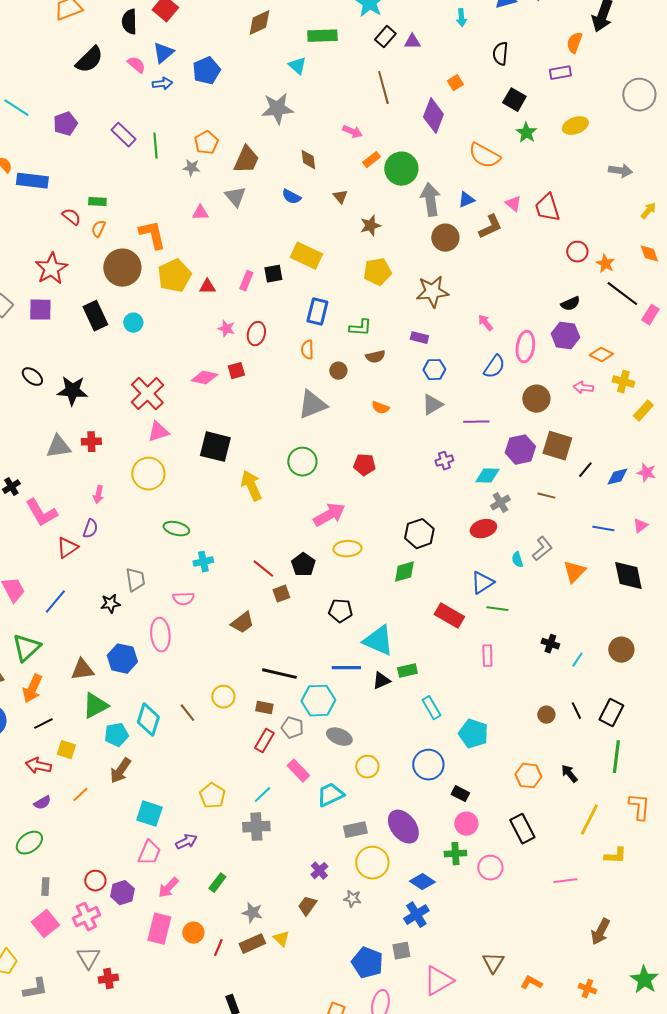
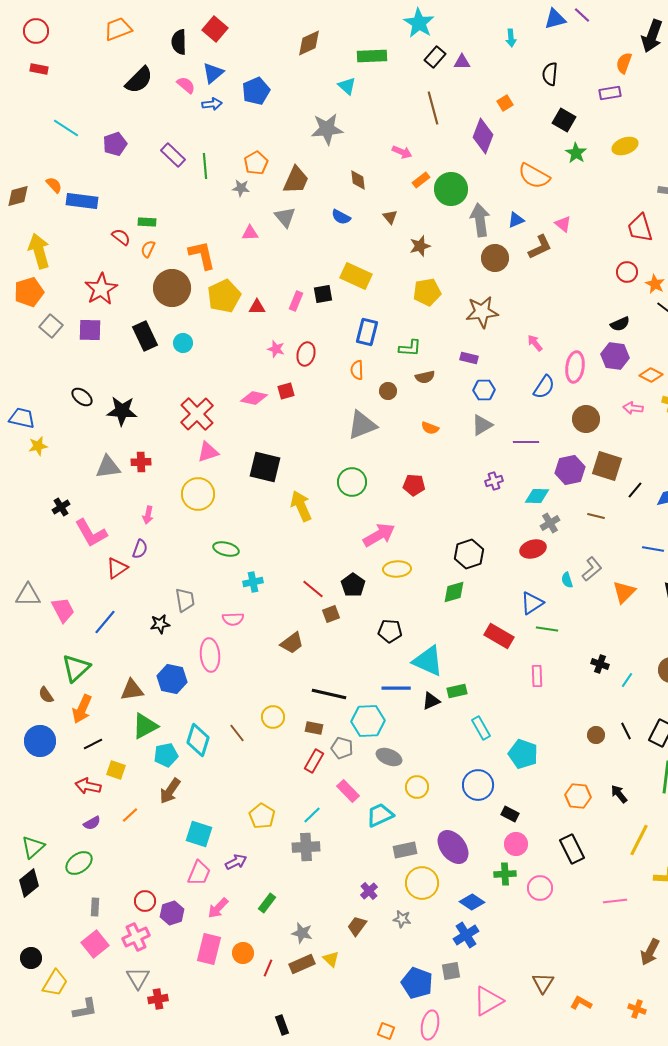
red trapezoid: (547, 208) -> (640, 228), moved

